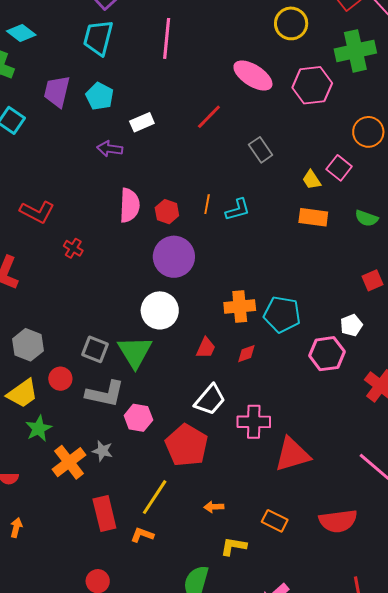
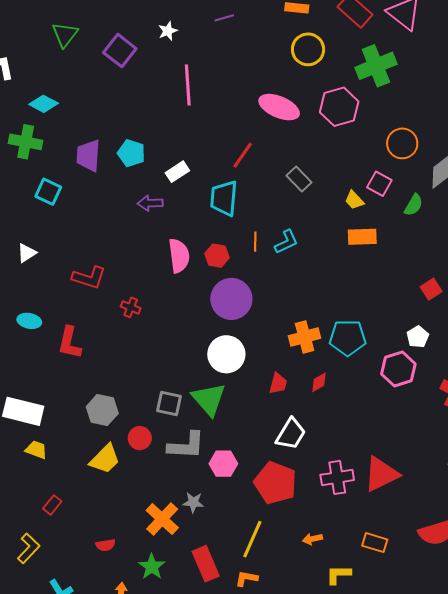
cyan trapezoid: (98, 38) -> (224, 198), moved
green semicircle: (367, 218) -> (414, 205), moved, turned -70
pink cross: (254, 422) -> (337, 477), moved
green star: (39, 429) -> (152, 567), moved

